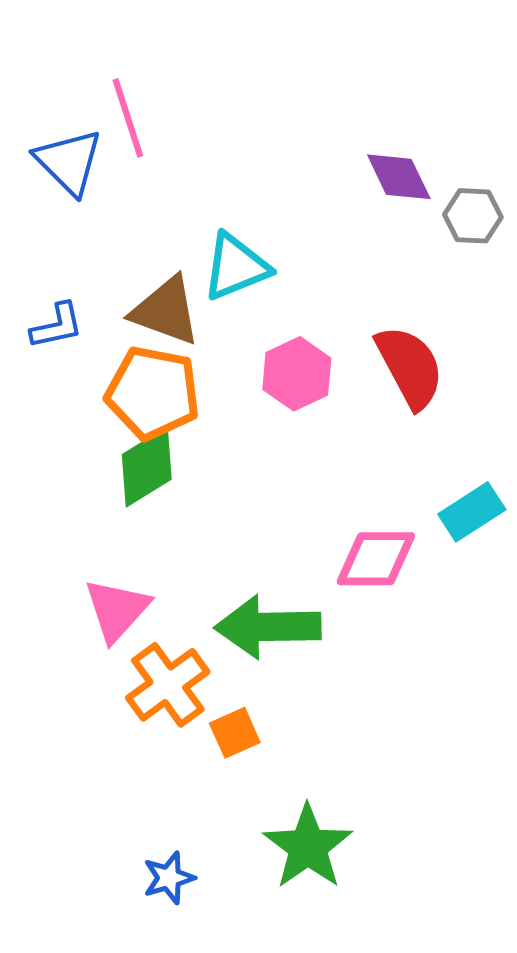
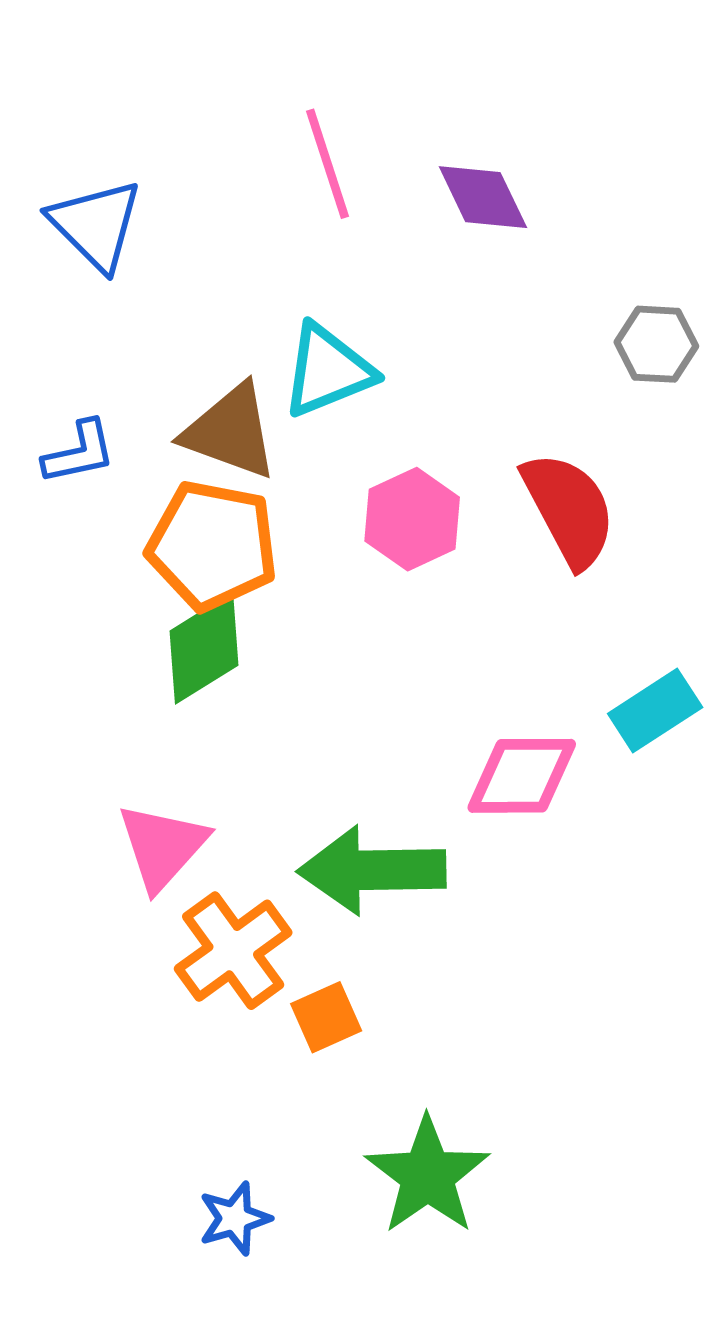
pink line: (128, 118) -> (328, 164), moved
purple diamond: (399, 177) -> (483, 197), moved
gray hexagon: (473, 216) -> (656, 344), moved

